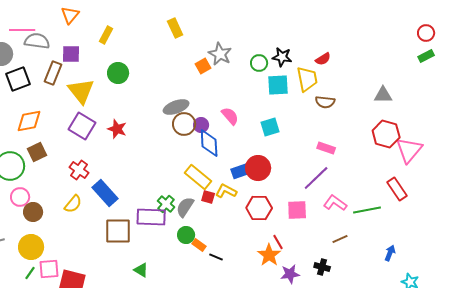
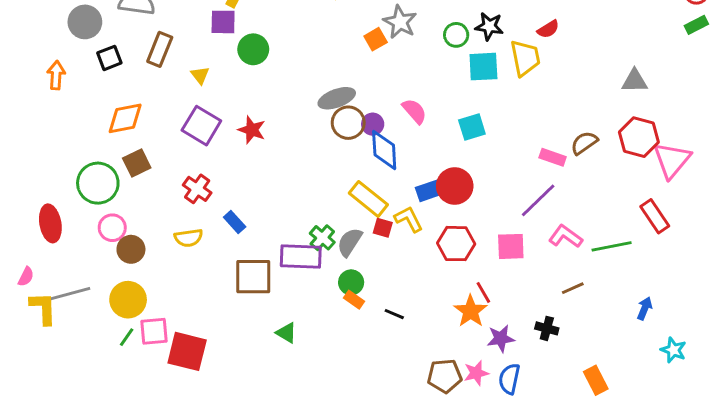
purple square: (71, 54) -> (223, 22), moved
black square: (18, 79) -> (109, 58), size x0.7
yellow triangle: (81, 91) -> (200, 75), size x0.5
brown semicircle: (325, 102) -> (584, 143), moved, turned 138
yellow L-shape: (226, 191) -> (409, 219), turned 35
blue rectangle: (105, 193) -> (235, 222), size x0.6
yellow semicircle: (73, 204) -> (188, 238), turned 42
orange rectangle: (199, 245) -> (354, 300), moved

